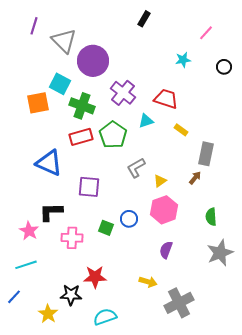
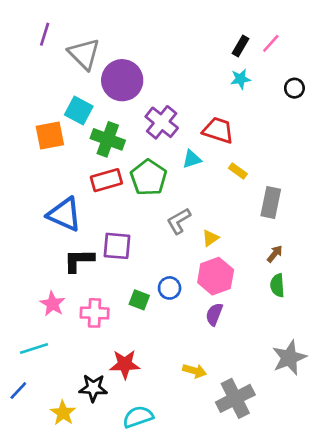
black rectangle: (144, 19) -> (241, 46), moved
brown arrow: (195, 178) -> (275, 254), moved
black L-shape: (51, 212) -> (79, 260), moved
pink star: (29, 231) -> (52, 304), moved
purple semicircle: (166, 250) -> (214, 314), moved
gray star: (220, 253) -> (289, 358), moved

